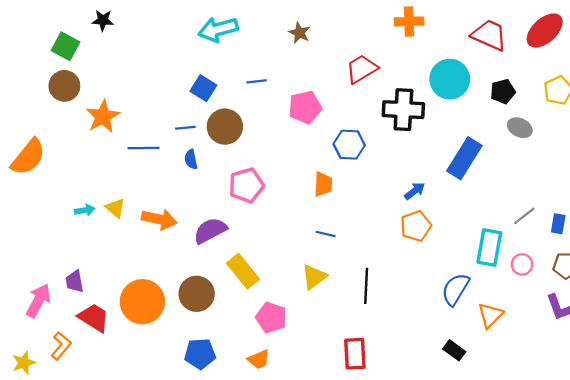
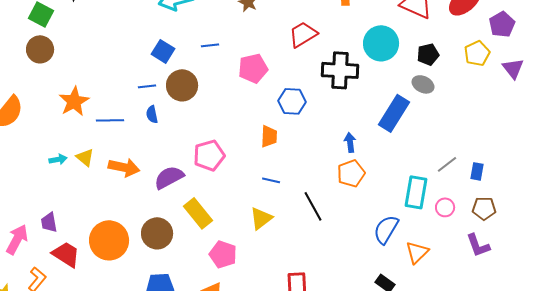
orange star: (103, 116) -> (74, 101), moved
gray ellipse: (520, 128) -> (423, 84), moved
blue line: (144, 148) -> (110, 120), moved
pink pentagon: (246, 185) -> (209, 155), moved
blue arrow: (415, 191) -> (350, 142), turned -60
black line: (366, 286) -> (313, 206), moved, turned -32

